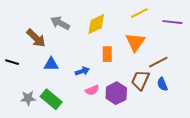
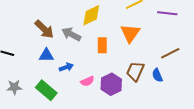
gray arrow: (60, 23) -> (71, 34), moved
brown arrow: (36, 38) -> (44, 29), moved
brown line: (158, 62) -> (170, 53), moved
blue arrow: (82, 71) -> (66, 67), moved
gray star: (28, 98) -> (14, 87), moved

